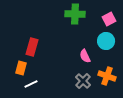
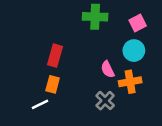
red rectangle: (32, 47) -> (55, 56), moved
orange rectangle: (21, 68) -> (53, 84), moved
orange cross: (107, 76) -> (130, 82), moved, turned -30

